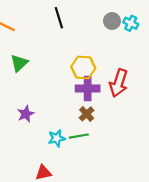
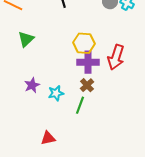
green line: (79, 136) -> (80, 105), turned -60
cyan star: (57, 138) -> (56, 93), moved

